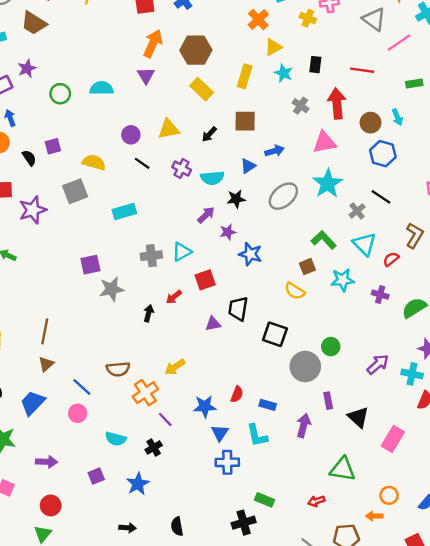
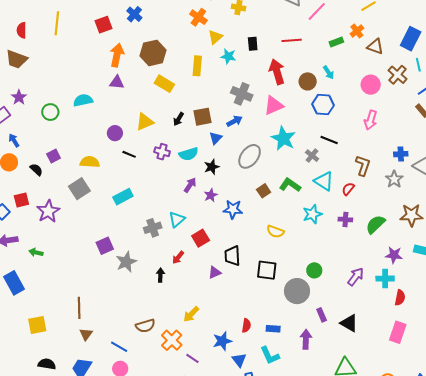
purple triangle: (146, 76) -> (117, 82), turned -42
gray cross: (301, 106) -> (242, 94), moved, size x1.5
brown square: (245, 121) -> (202, 117), moved
brown square: (307, 267) -> (264, 191), moved
pink rectangle: (393, 439) -> (398, 332), moved

